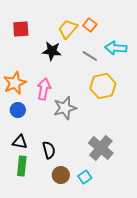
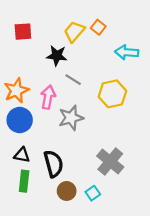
gray line: (90, 56) -> (73, 80), moved
blue circle: (18, 110) -> (20, 120), size x1.5
black semicircle: (49, 150) -> (54, 164), size x1.4

